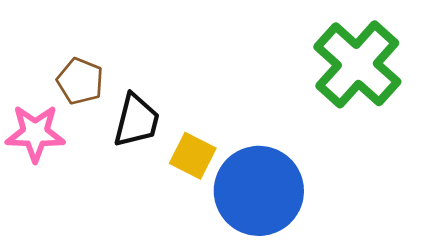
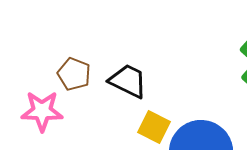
black trapezoid: (136, 121) -> (128, 81), moved, turned -78

